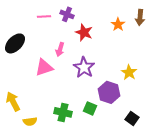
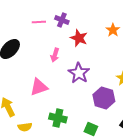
pink triangle: (44, 67) -> (39, 87), moved
green square: (90, 108) -> (91, 129), moved

